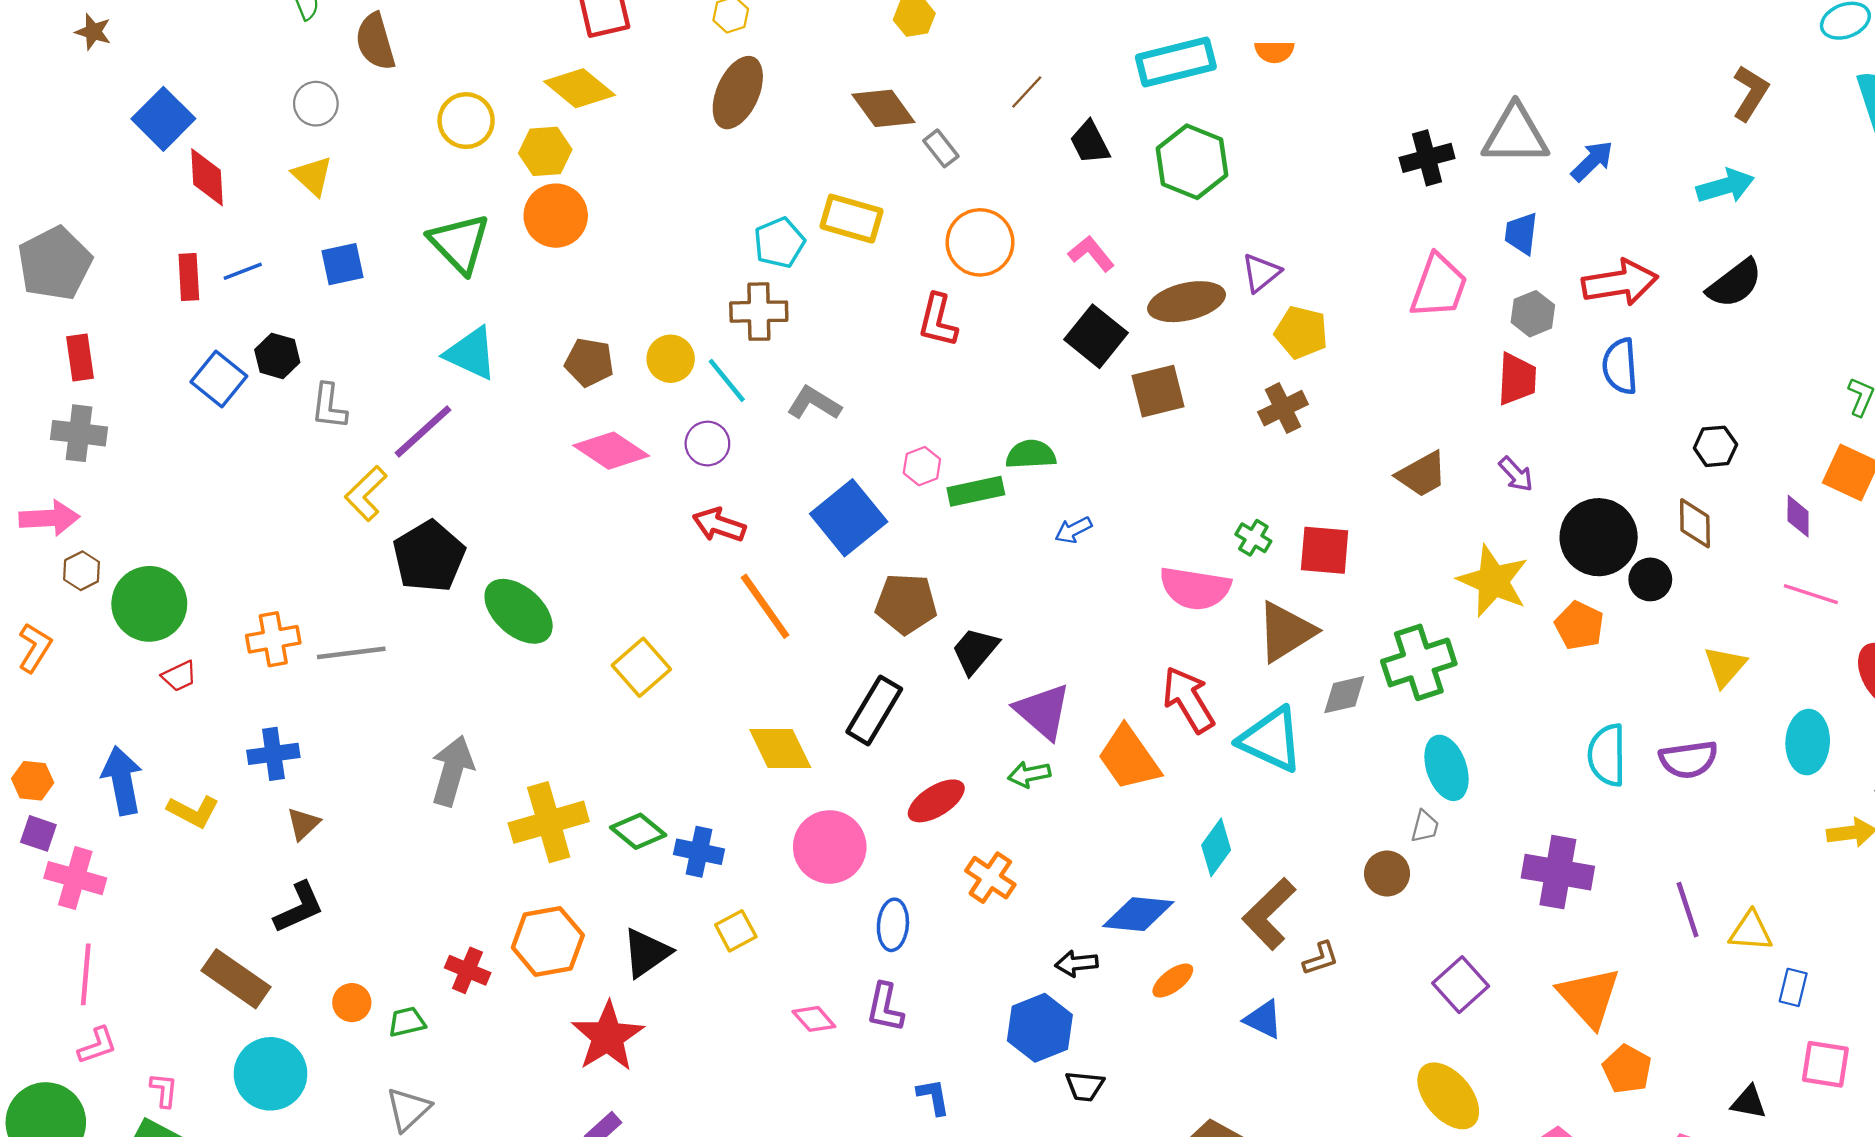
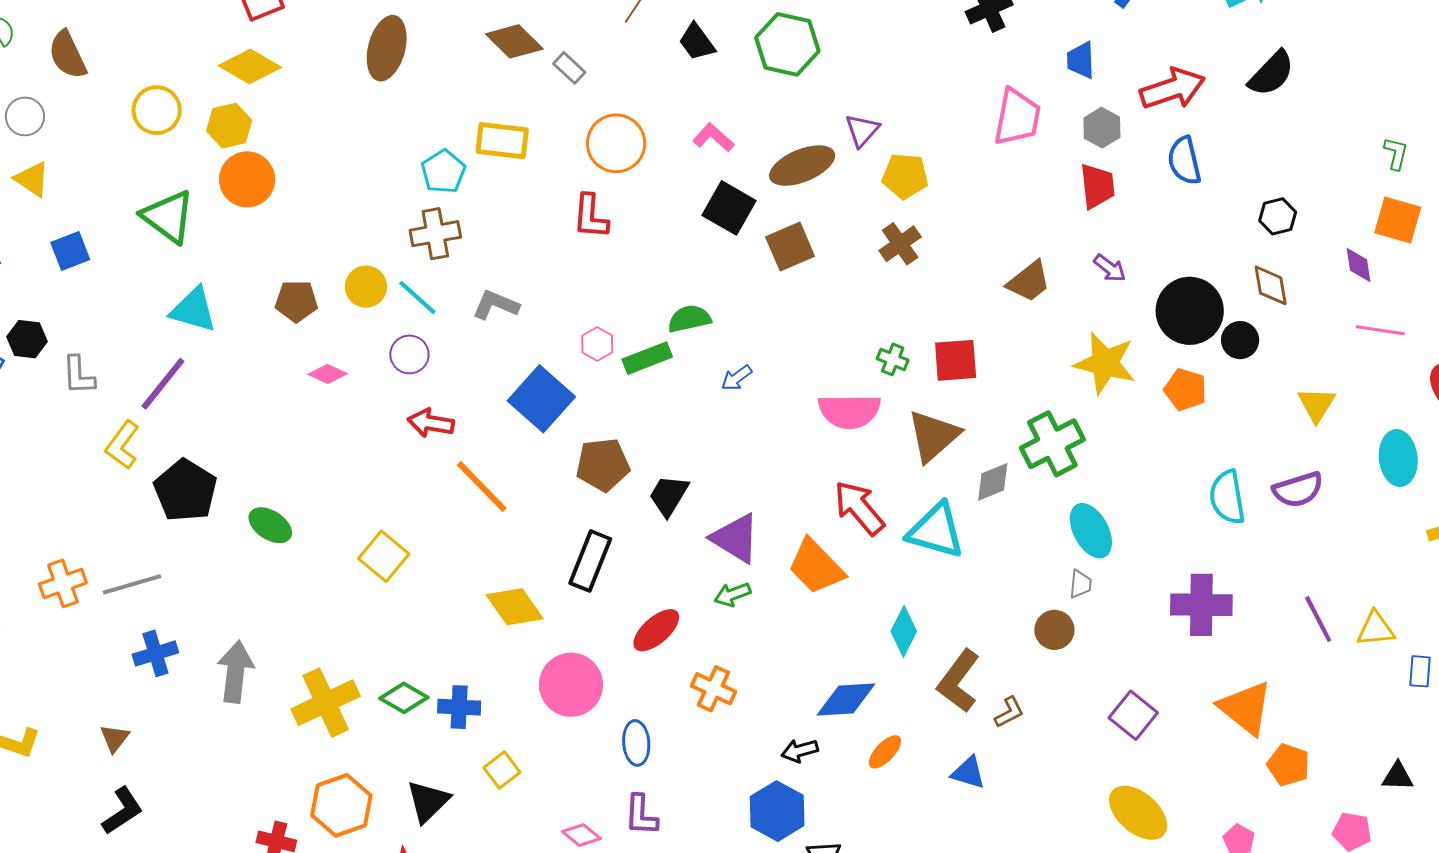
pink diamond: (611, 451) -> (328, 374), size x0.6
green ellipse: (519, 611) -> (270, 525), size x0.7
blue cross: (273, 754) -> (155, 653), moved

